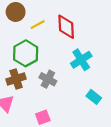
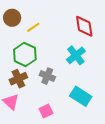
red diamond: (66, 27) -> (84, 26), moved
cyan rectangle: (94, 97) -> (81, 96), moved, size x1.5

